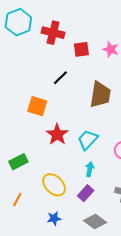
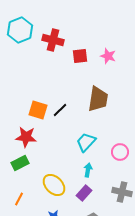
black line: (60, 78) -> (60, 110), moved
red star: (57, 134) -> (26, 137), moved, turned -30

